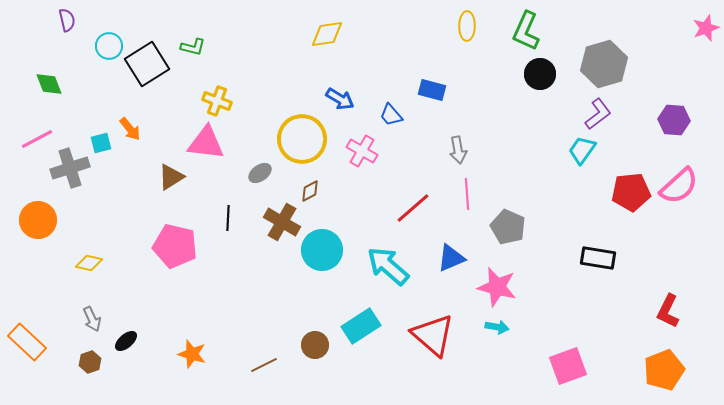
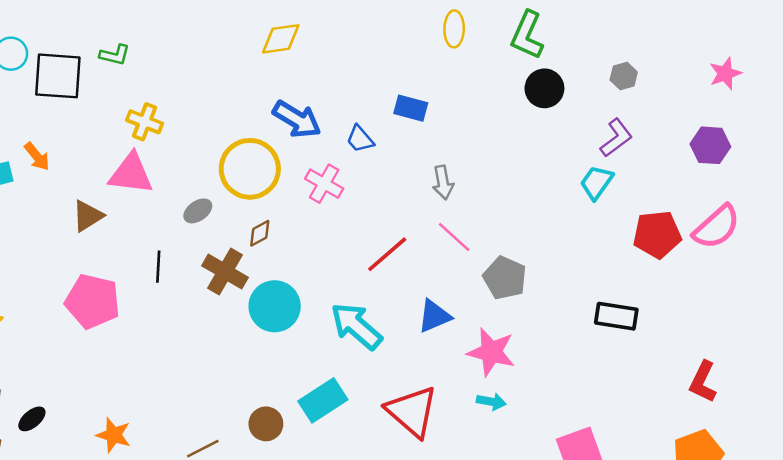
pink star: (706, 28) -> (725, 73), moved
black square: (147, 64) -> (58, 76), turned 36
gray hexagon: (604, 64) -> (624, 76), size x0.5
blue arrow: (340, 99) -> (297, 119), size x1.4
pink line: (467, 194) -> (454, 237), turned -44

